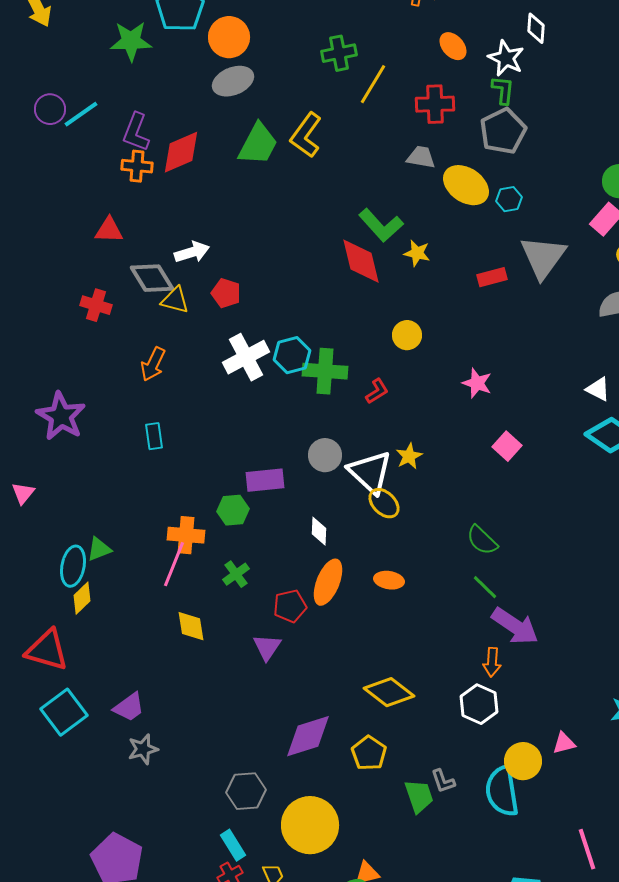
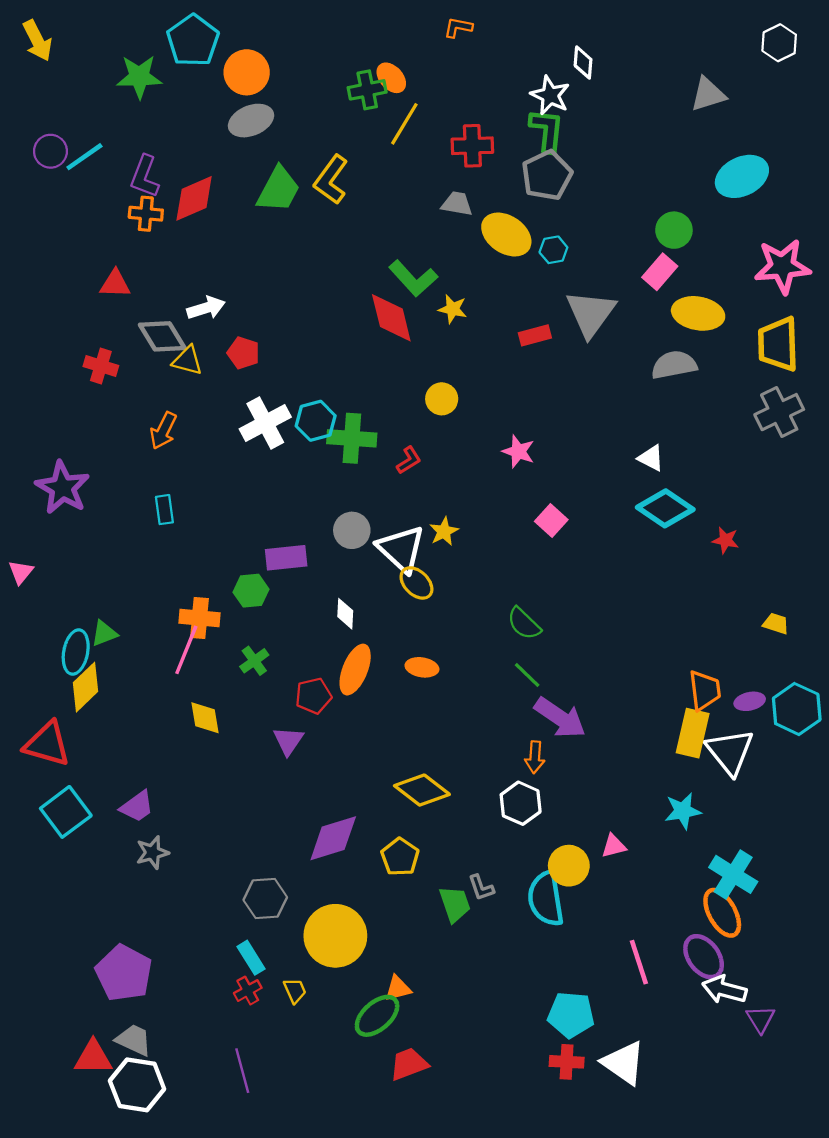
orange ellipse: (453, 46) -> (391, 78), moved
green L-shape: (503, 90) -> (547, 130), size x1.4
yellow diamond: (82, 598) -> (86, 687), size x1.4

